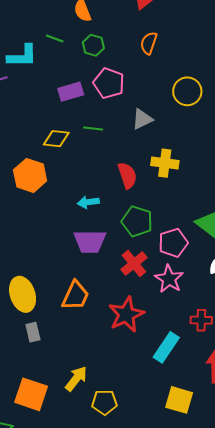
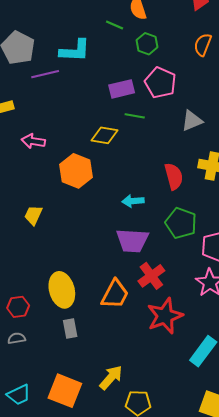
green line: (55, 38) -> (115, 25), moved
green line: (93, 128) -> (135, 116), moved
red cross: (134, 263) -> (151, 276), moved

